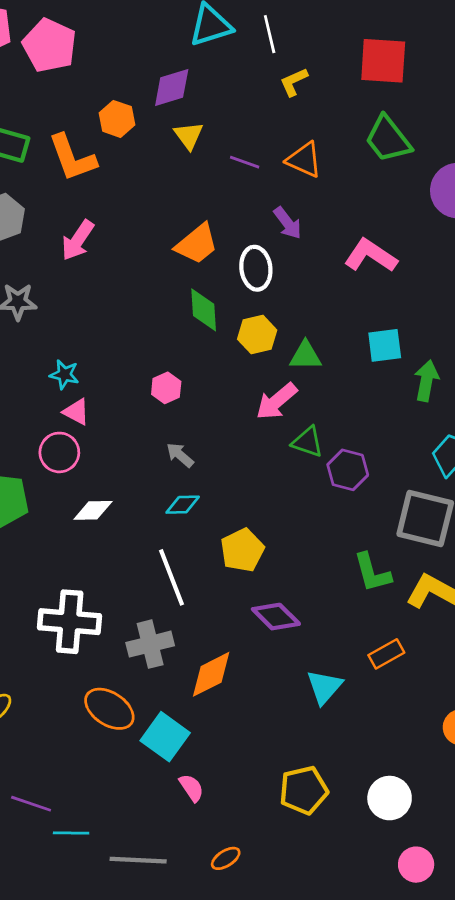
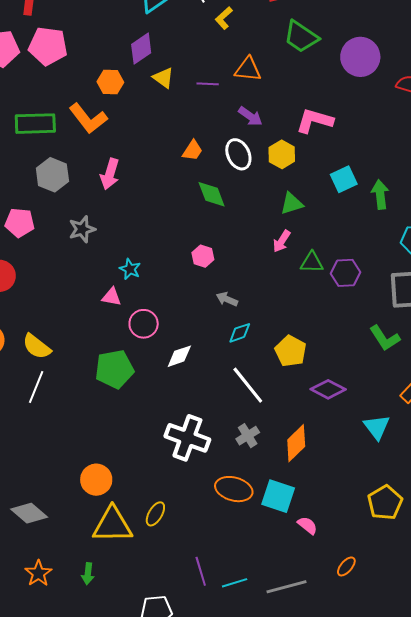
orange trapezoid: (197, 244) -> (192, 151), size x0.7
yellow hexagon: (257, 335) -> (282, 154), moved
cyan star: (64, 374) -> (130, 269), turned 30
pink arrow: (277, 401) -> (282, 241), size x0.7
pink triangle: (76, 412) -> (112, 297), moved
white cross: (70, 622) -> (187, 438), turned 33
gray cross: (150, 644) -> (248, 436), size x0.7
purple line: (31, 804) -> (201, 571), turned 72

